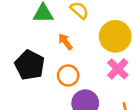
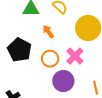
pink cross: (118, 69) -> (75, 56), moved

